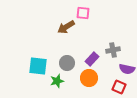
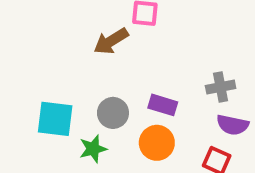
gray cross: (113, 50) -> (221, 87), moved
purple rectangle: (92, 59) -> (163, 105), turned 64

